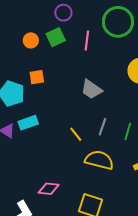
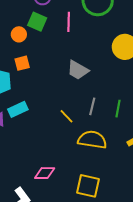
green square: (56, 37) -> (37, 22), turned -36
orange circle: (31, 40) -> (19, 34), moved

